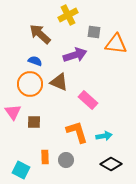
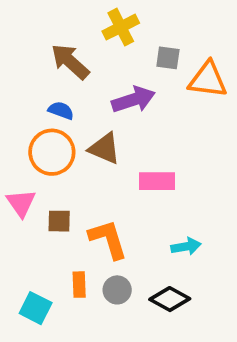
pink rectangle: (88, 100) -> (157, 181), turned -42
orange L-shape: (77, 132) -> (108, 239), moved
black diamond: (111, 164) -> (170, 299), moved

